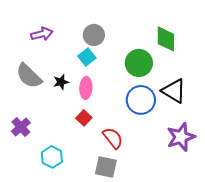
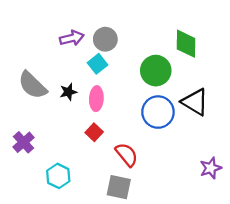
purple arrow: (42, 34) -> (72, 38), moved
purple star: (181, 137) -> (211, 168), moved, size x0.7

